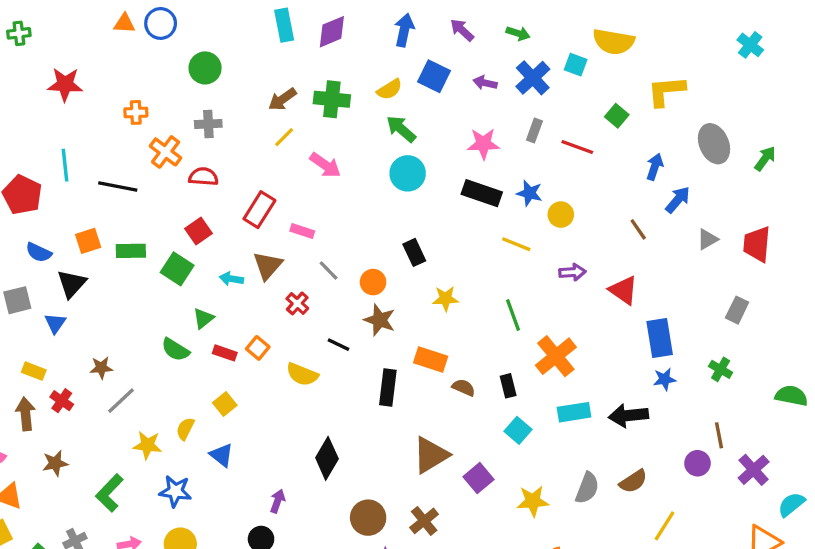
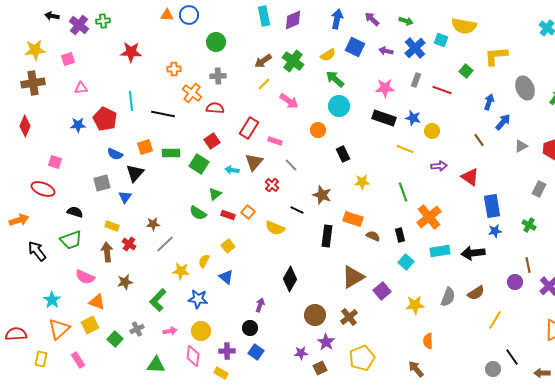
green cross: (332, 99) -> (293, 61), turned 30
orange circle: (373, 282) -> (318, 130), moved

